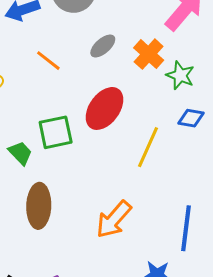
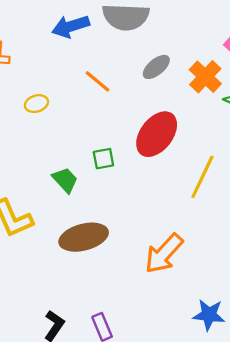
green square: (56, 132) -> (103, 159), size x0.6
brown ellipse: (39, 206) -> (84, 237), turned 72

